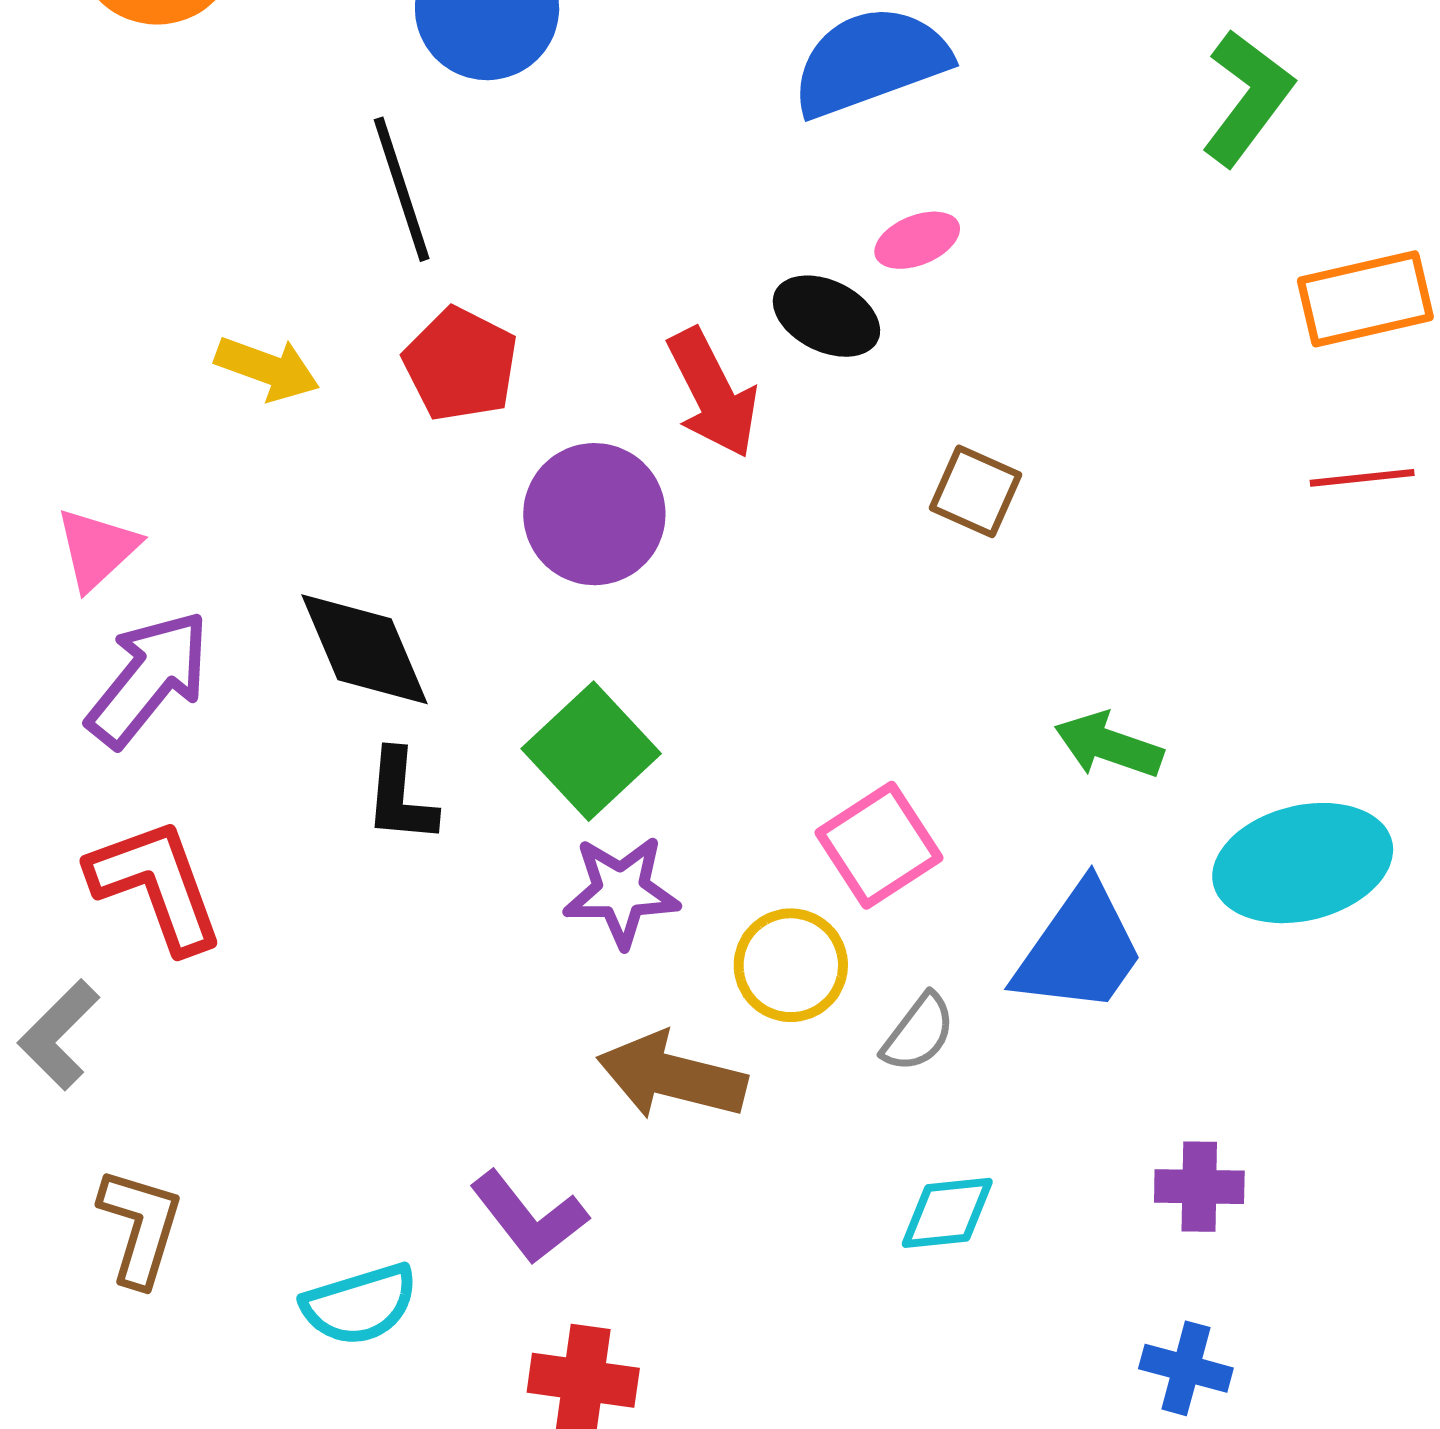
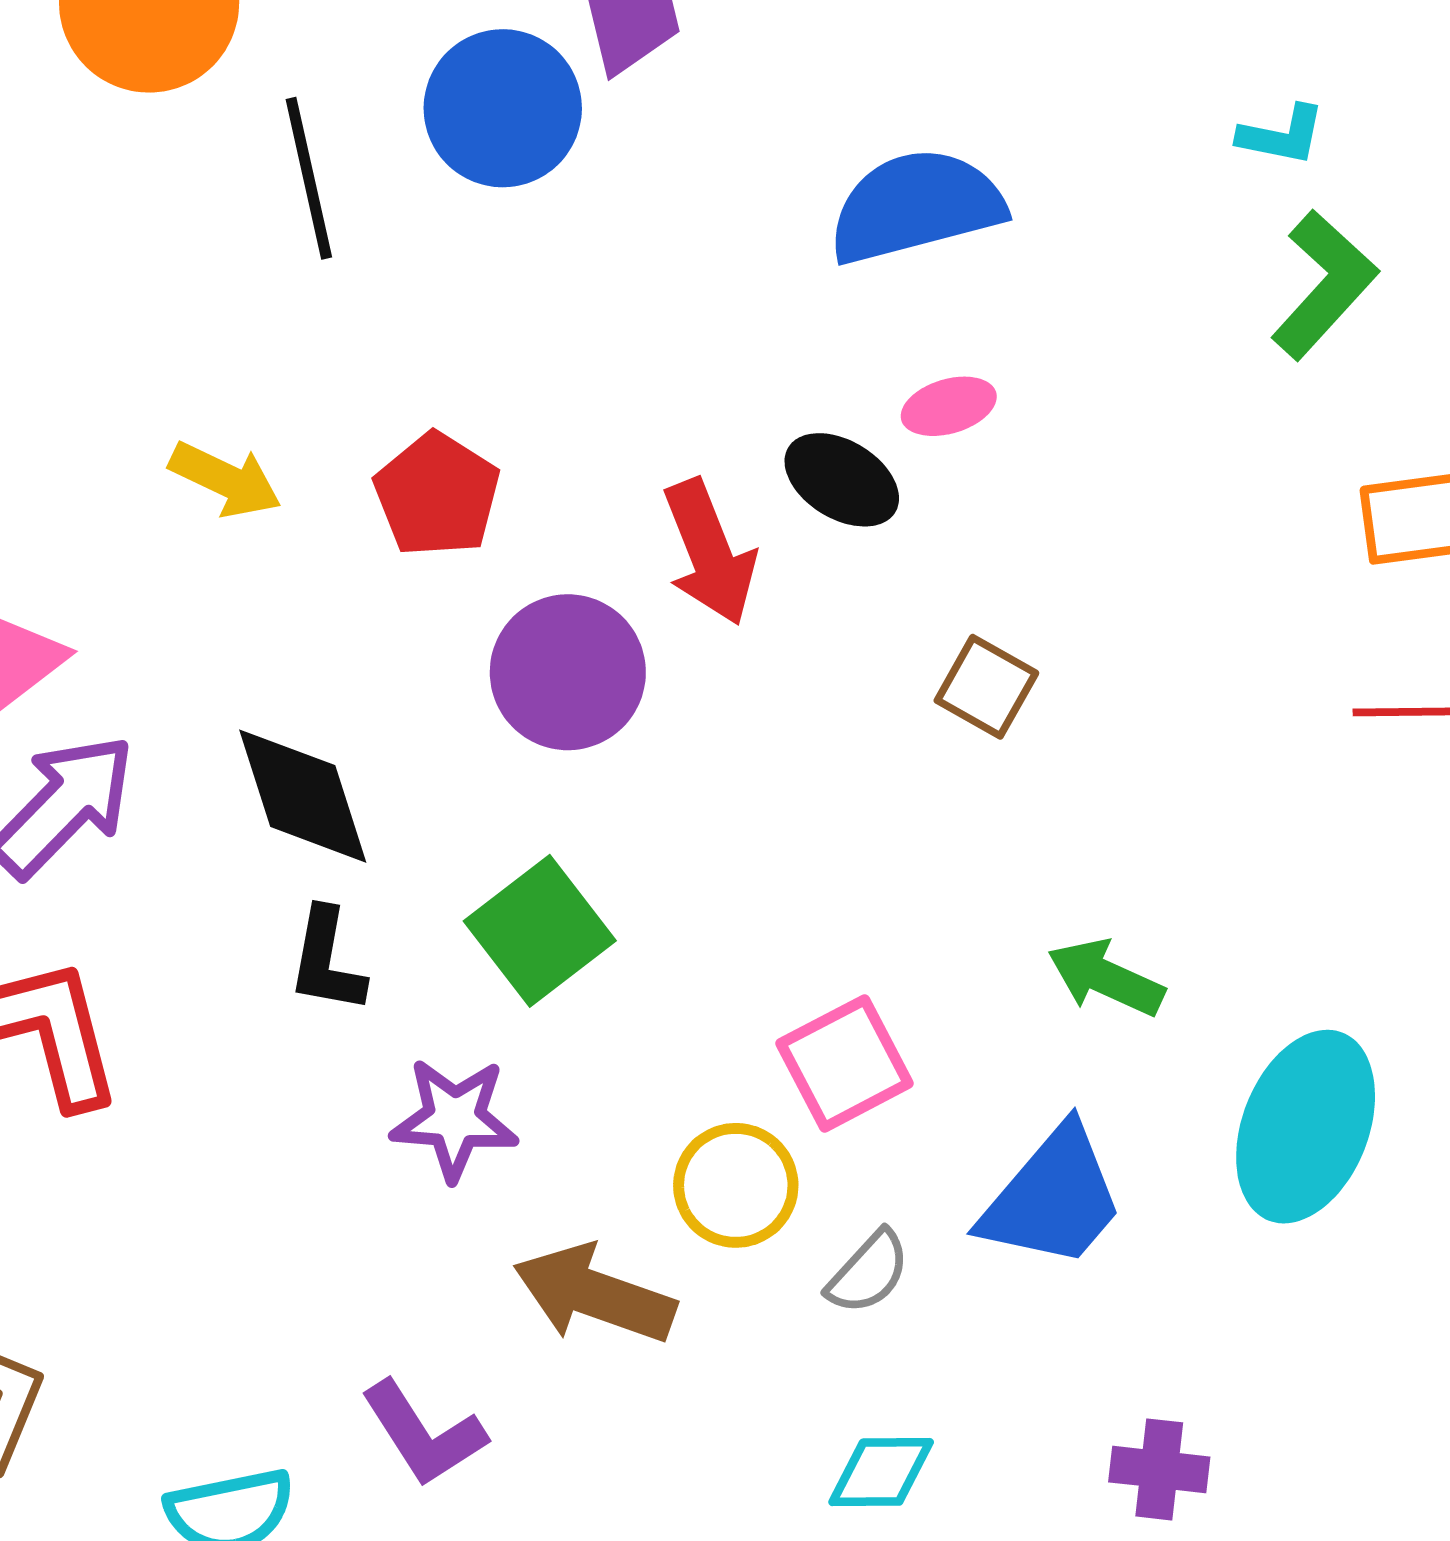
black line: (402, 189) -> (309, 178), moved
cyan ellipse: (1303, 863) -> (1306, 1127), turned -60
purple star: (621, 891) -> (454, 1119), moved

